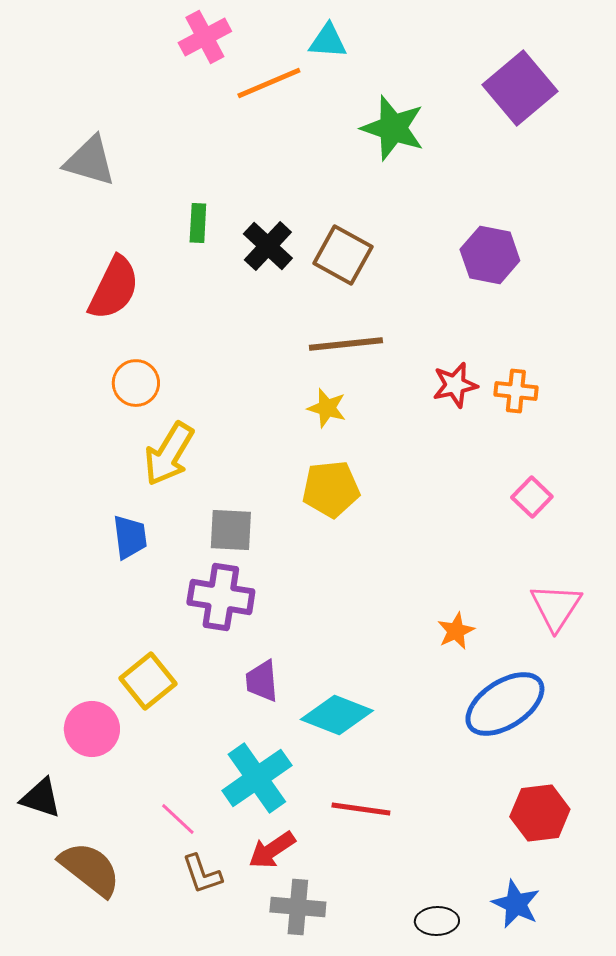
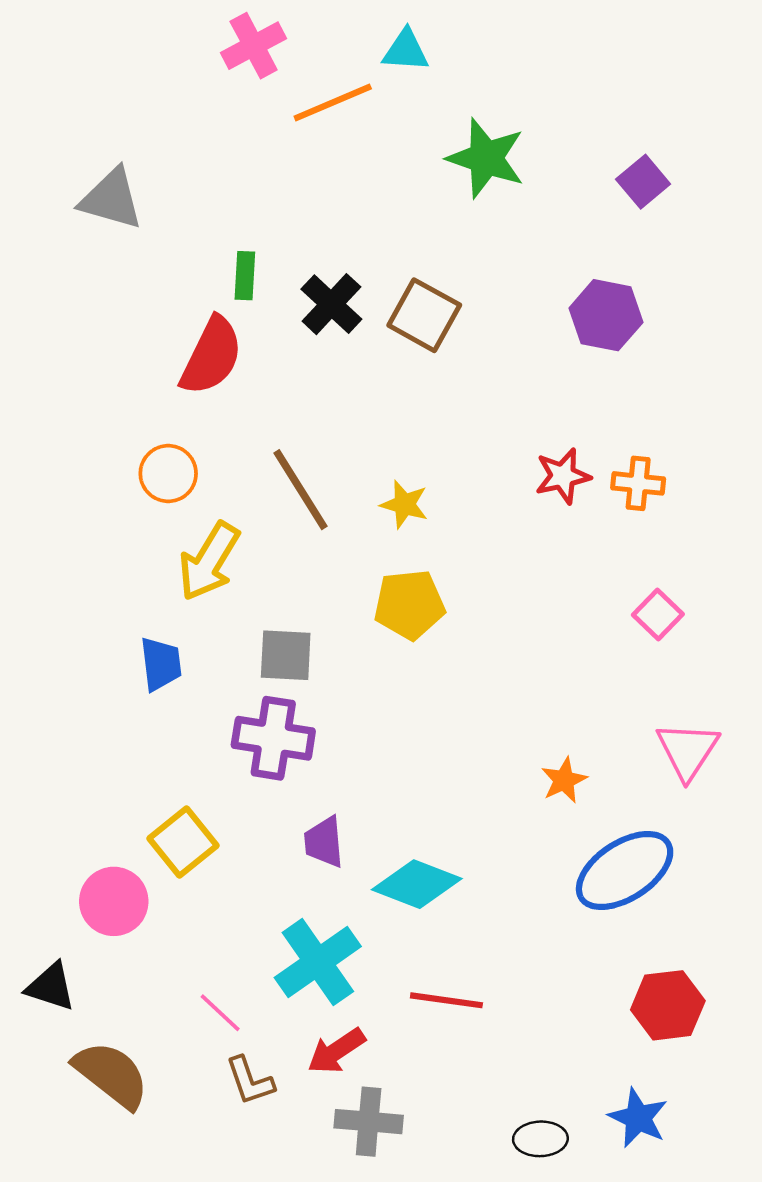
purple square: (520, 88) -> (643, 182), moved, size x0.6
red semicircle: (114, 288) -> (211, 356), moved
brown line: (346, 344) -> (301, 490), moved, turned 64

